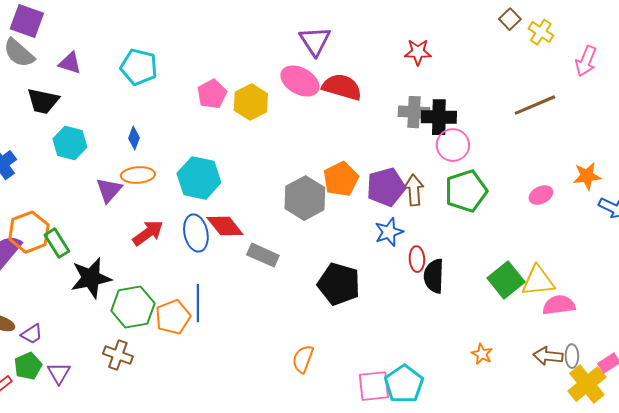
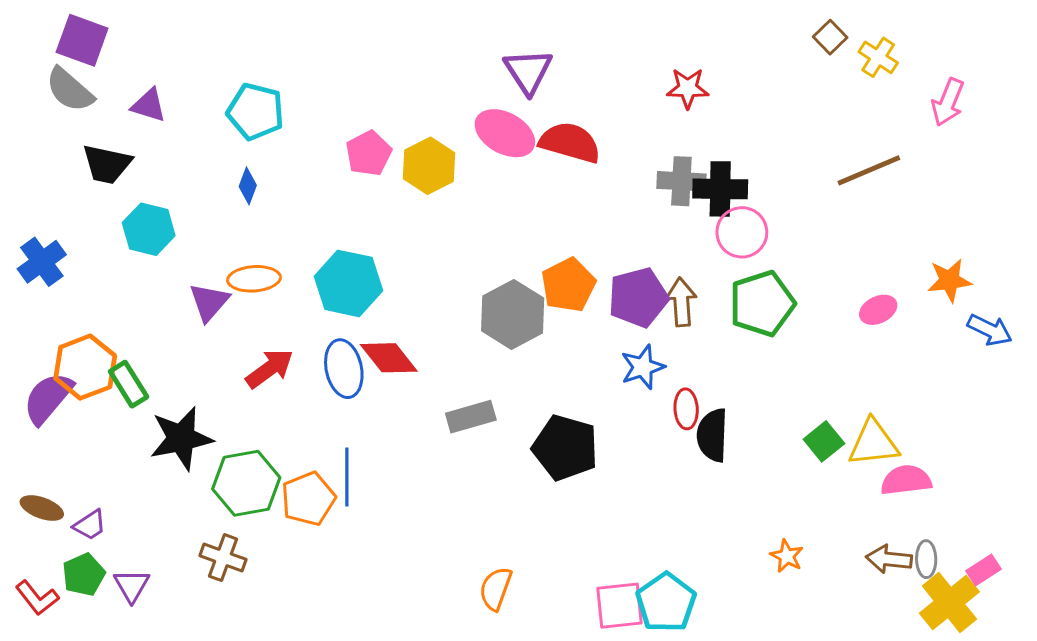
blue diamond: (134, 138) -> (248, 186), moved
gray rectangle: (263, 255) -> (471, 417), moved, turned -40
green square: (506, 280) -> (824, 441), size x0.7
orange semicircle: (303, 359) -> (496, 589), moved

